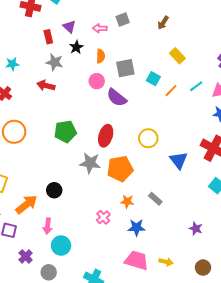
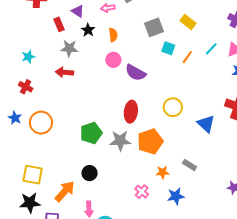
gray square: (125, 68) -> (154, 27), moved
green pentagon: (65, 132) -> (91, 133), moved

